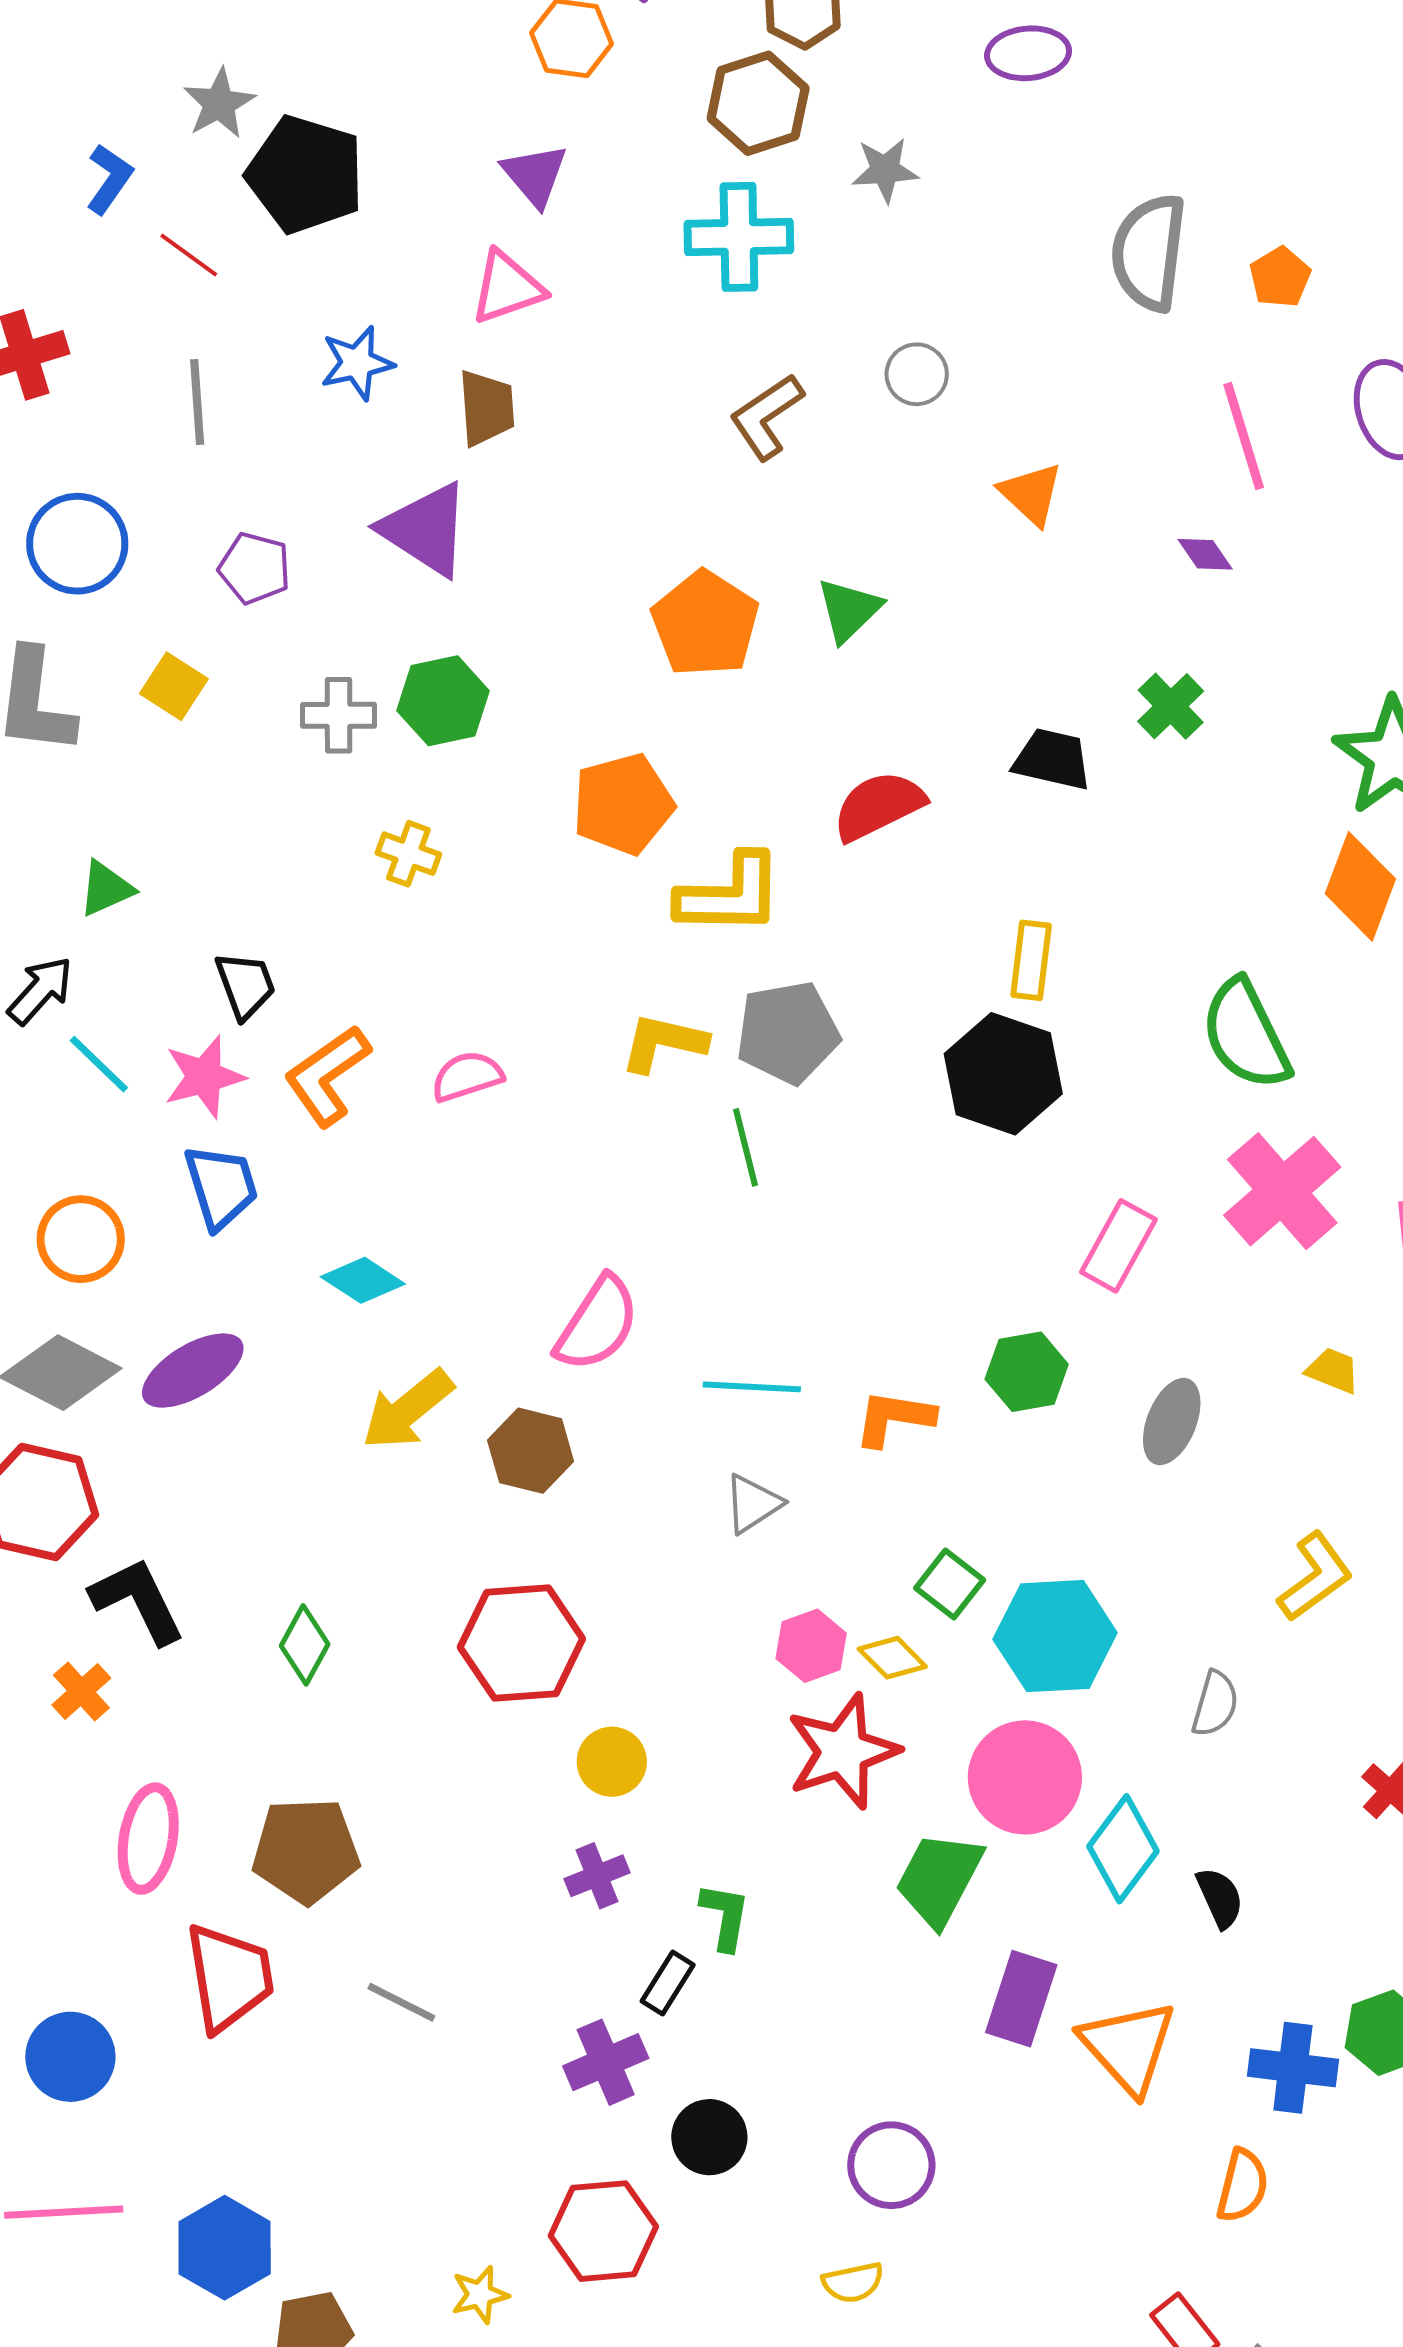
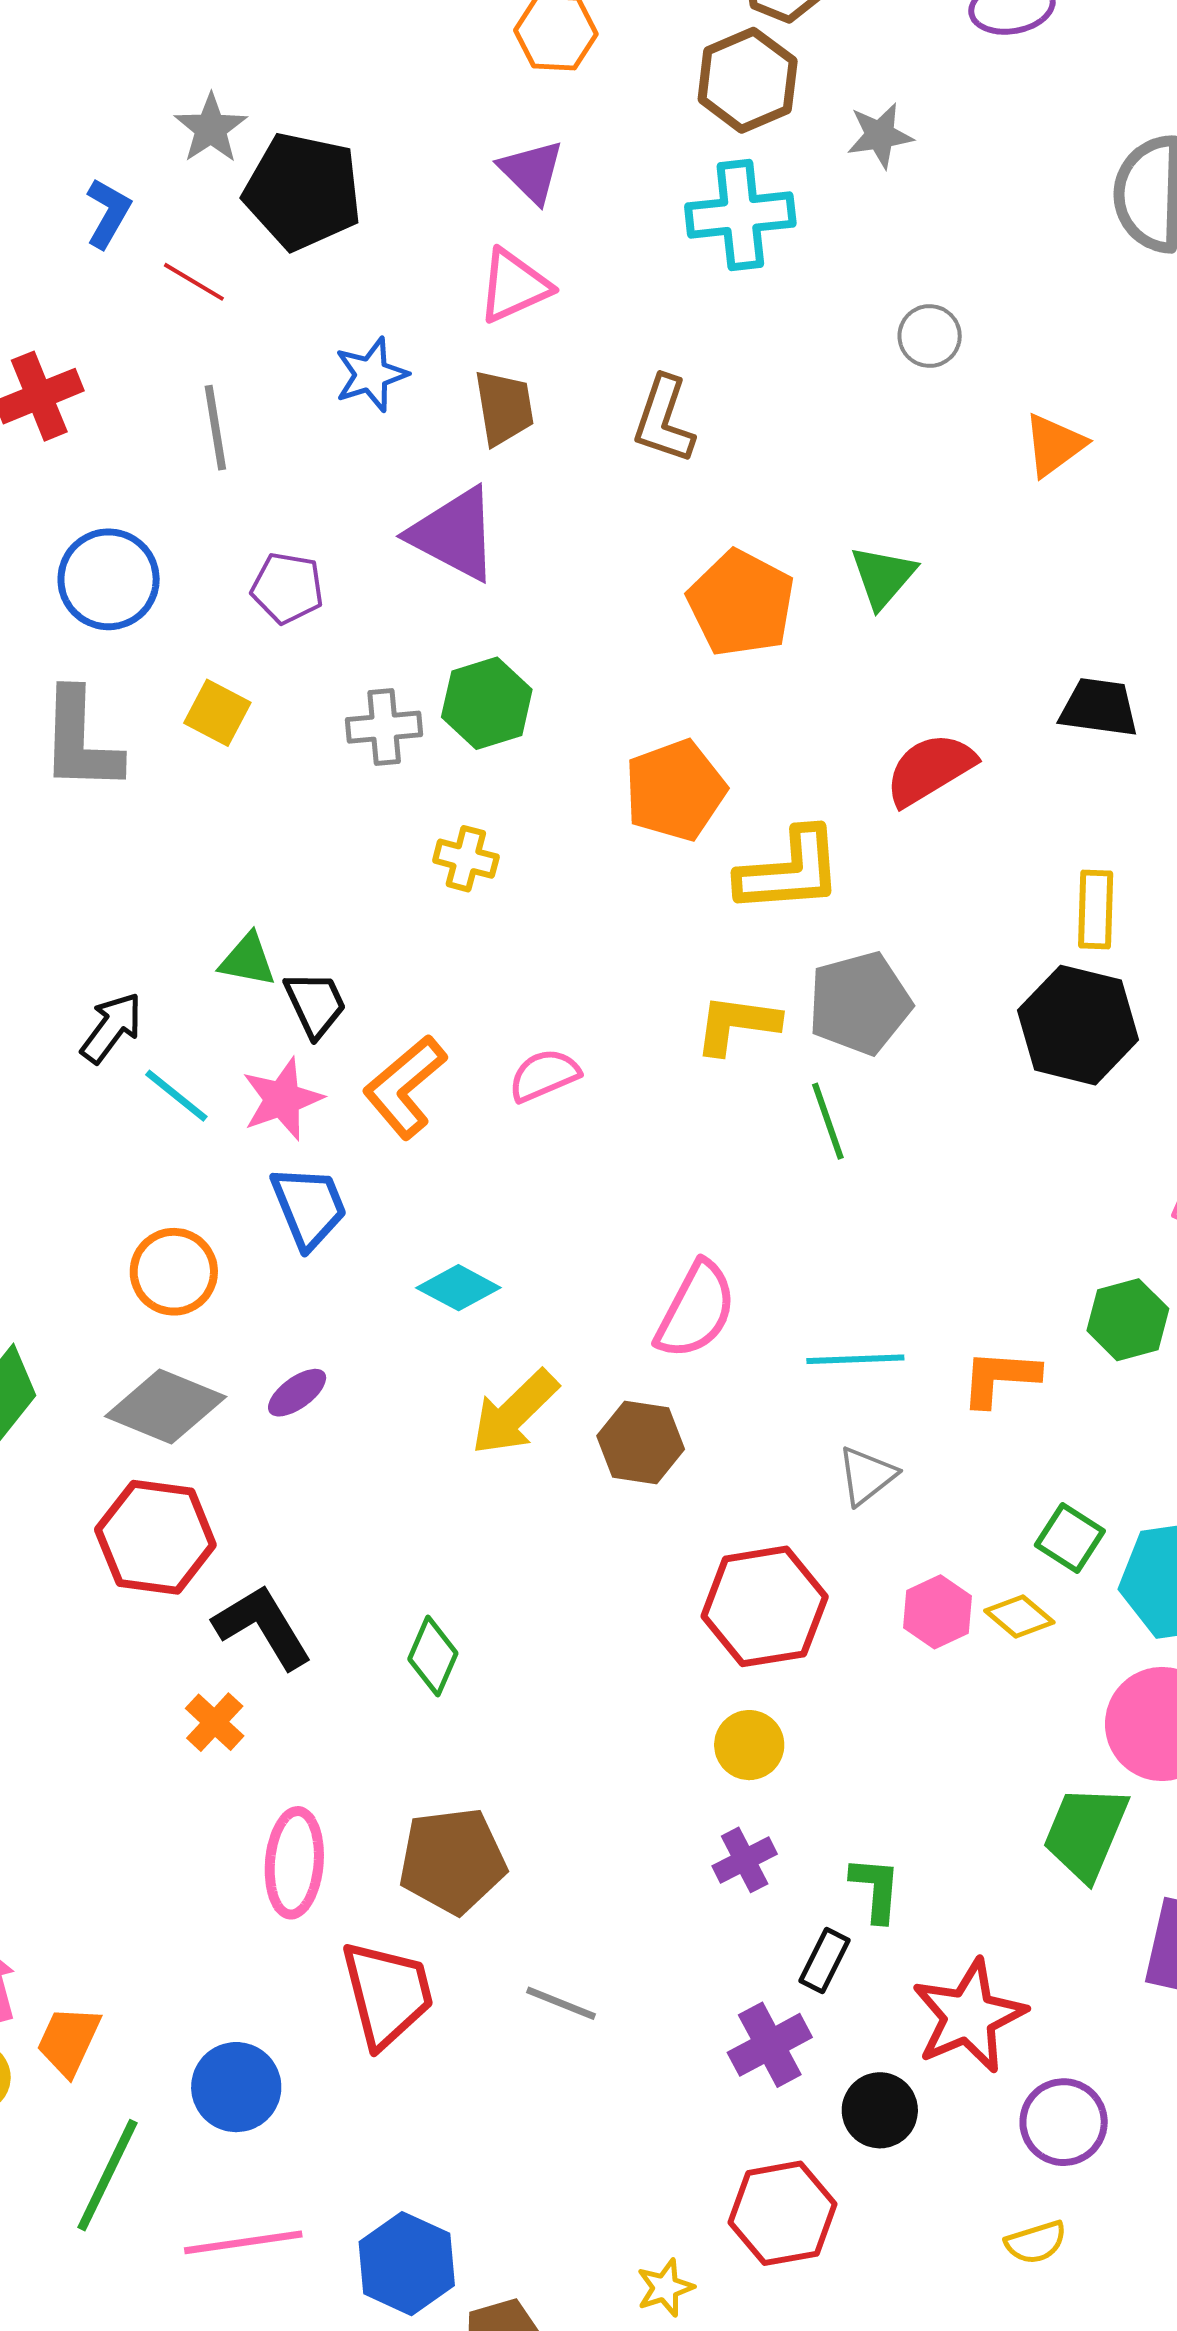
brown L-shape: (767, 417) -> (664, 420), moved, turned -32
orange triangle: (1031, 494) -> (1054, 445), turned 46
green triangle: (106, 889) -> (248, 960), moved, turned 40
purple ellipse: (193, 1371) -> (297, 1393), size x0.6
red hexagon: (521, 1643) -> (765, 1606), moved
red star: (843, 1751) -> (969, 2016), moved

